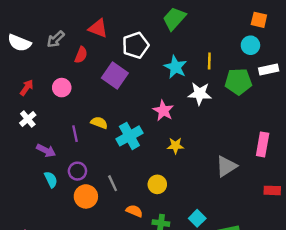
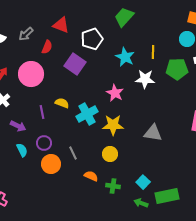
pink circle: (62, 88) -> (31, 74), size x1.6
yellow star: (175, 146) -> (113, 125), moved, size x1.5
gray triangle: (226, 166) -> (153, 133), moved, turned 42

